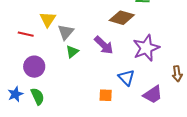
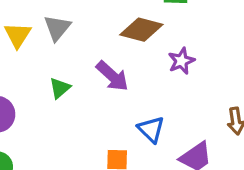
gray triangle: (66, 32) -> (57, 28), moved
purple star: (146, 48) -> (181, 61), moved, size x0.6

